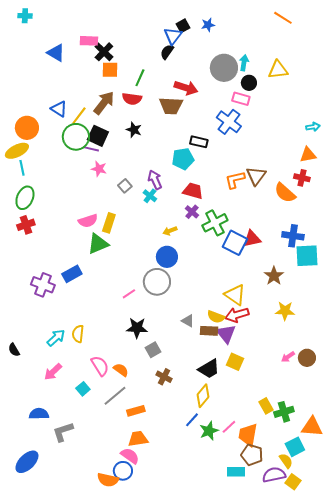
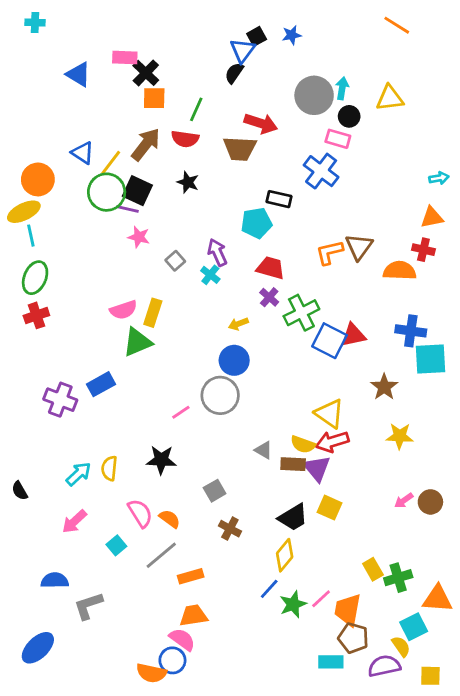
orange semicircle: (285, 193) -> (400, 271), turned 140
black star: (137, 328) -> (161, 460), moved
yellow square: (293, 482) -> (430, 676), moved, turned -35

